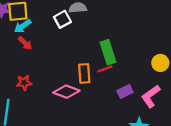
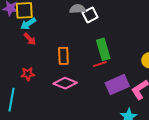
white square: (62, 19) -> (90, 15), moved
orange rectangle: (84, 73) -> (63, 56), moved
purple rectangle: (125, 91) -> (117, 85), size x1.6

